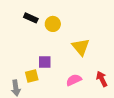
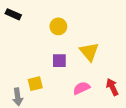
black rectangle: (31, 18) -> (13, 14), moved
purple square: (45, 62) -> (59, 61), moved

